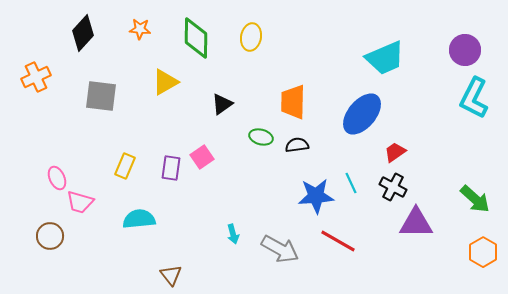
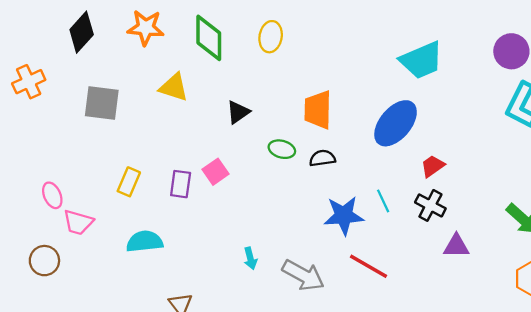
orange star: (140, 29) -> (146, 28), size x1.5
yellow triangle: (165, 82) -> (174, 87), turned 48
purple triangle: (416, 223) -> (456, 246), size x0.7

